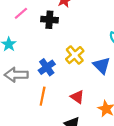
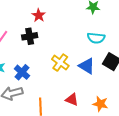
blue cross: (47, 67) -> (22, 72), moved

